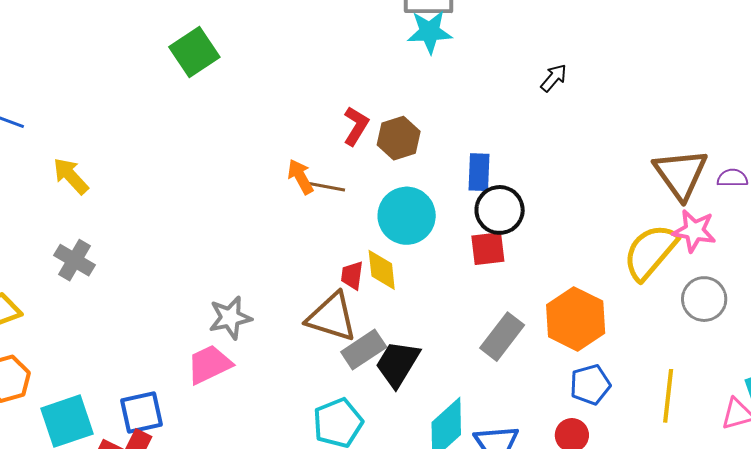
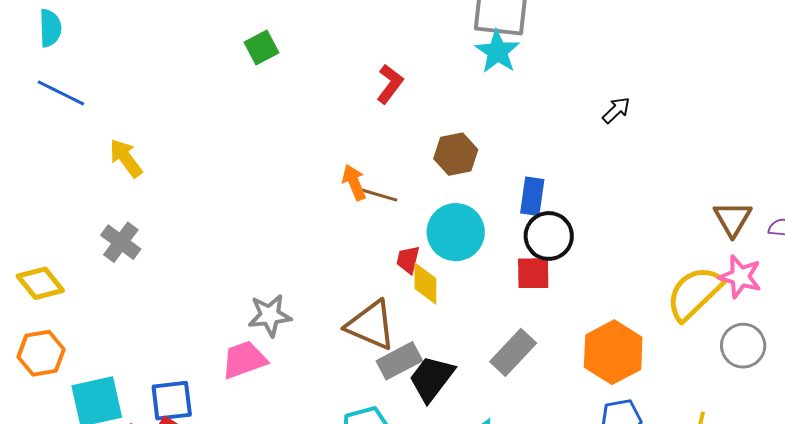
cyan star: (430, 32) -> (497, 52), turned 30
green square: (194, 52) -> (261, 47), size x0.7
red L-shape: (356, 126) -> (390, 84), moved
brown triangle: (681, 174) -> (733, 219), size x0.7
red trapezoid: (352, 275) -> (408, 260), moved
gray rectangle: (502, 337) -> (513, 352), moved

